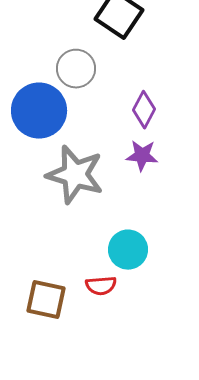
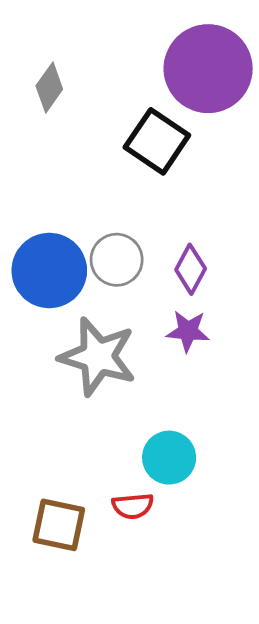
gray circle: (76, 69) -> (117, 260), moved

